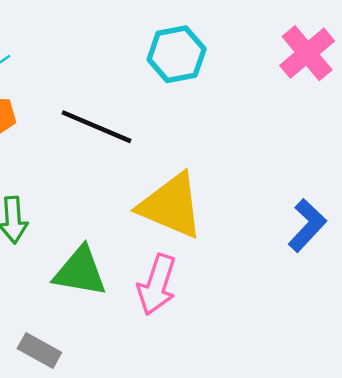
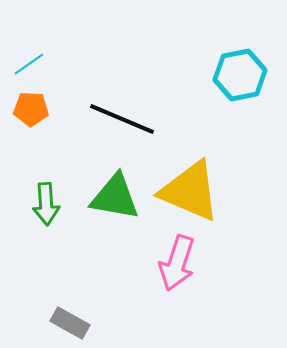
cyan hexagon: (177, 54) -> (240, 75), moved
green triangle: (80, 272) -> (115, 197), moved

